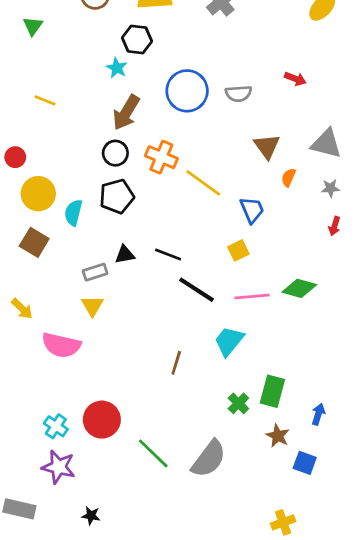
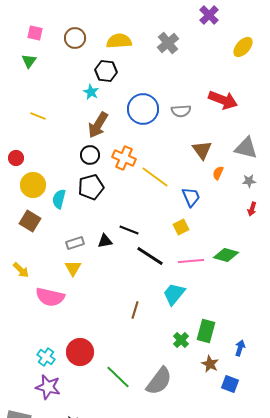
red arrow: (295, 79) -> (223, 100), size x1.8
black triangle: (125, 255) -> (105, 241), moved

